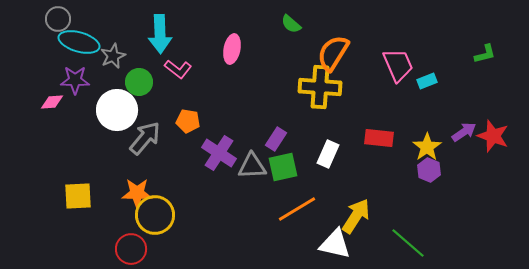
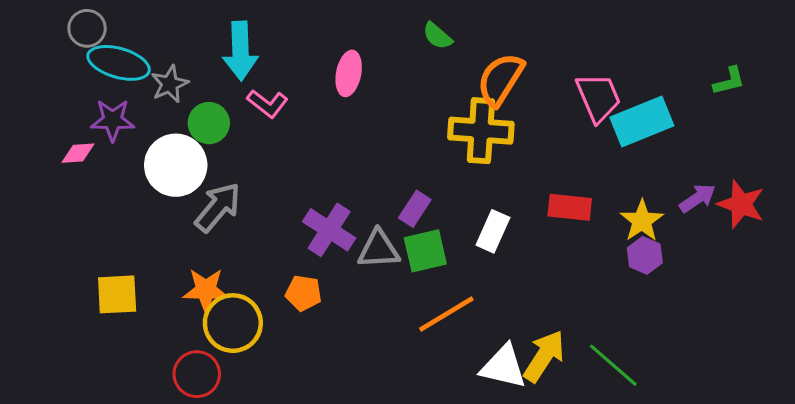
cyan rectangle: (427, 81) -> (642, 122), size x2.0
orange pentagon: (188, 121) -> (304, 293), moved
yellow arrow: (356, 216) -> (544, 356), moved

